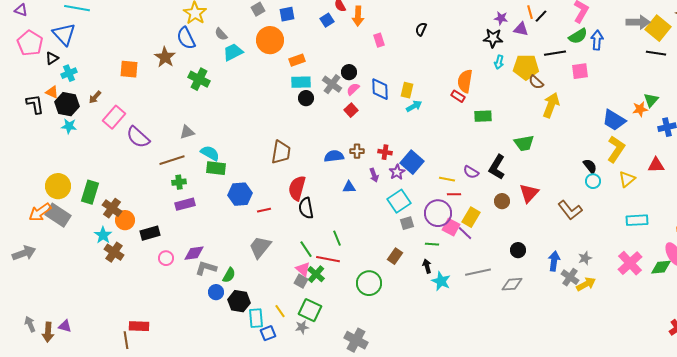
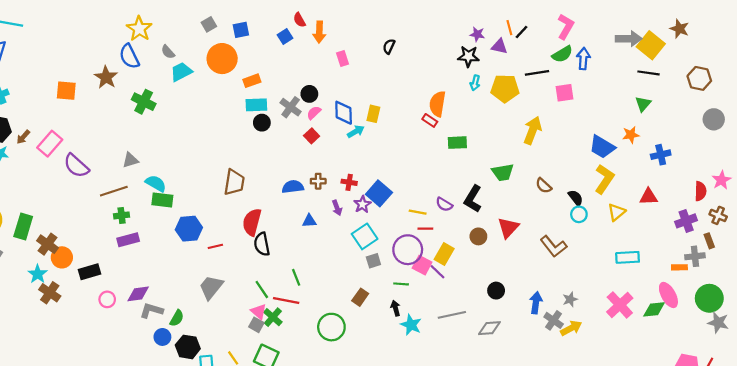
brown semicircle: (536, 82) -> (544, 186), moved
brown arrow: (95, 97) -> (23, 137), moved
green triangle: (651, 100) -> (643, 104), moved
cyan arrow: (414, 106) -> (356, 131), moved

